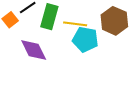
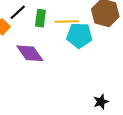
green rectangle: (49, 17) -> (40, 18), size x0.7

